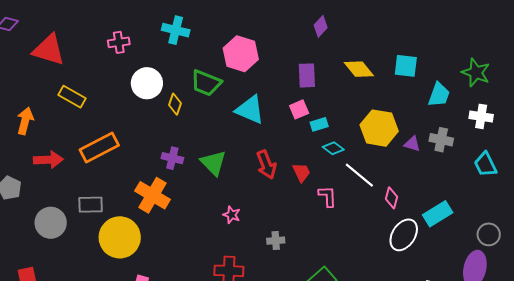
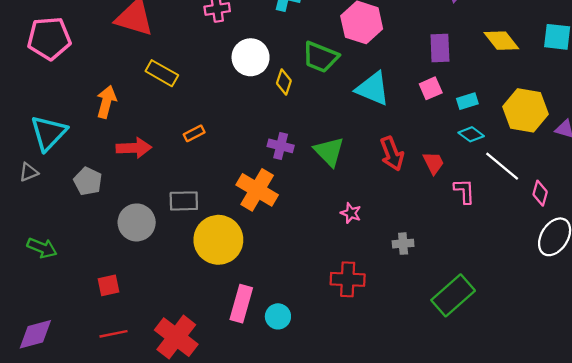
cyan rectangle: (319, 124) -> (467, 101), moved
orange rectangle: (99, 147) -> (194, 133), size x0.5

